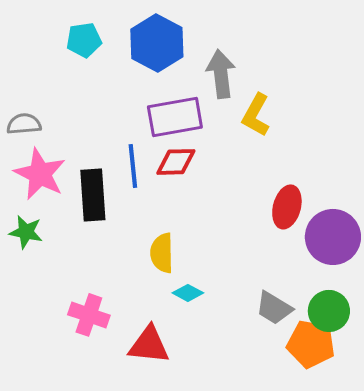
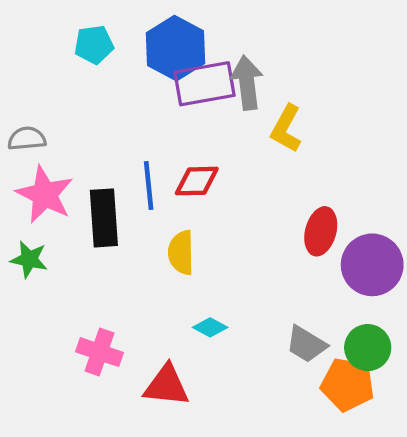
purple rectangle: (175, 117) -> (205, 84), moved
yellow semicircle: (162, 253) -> (181, 253), moved

